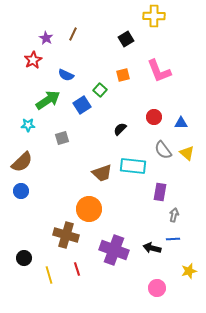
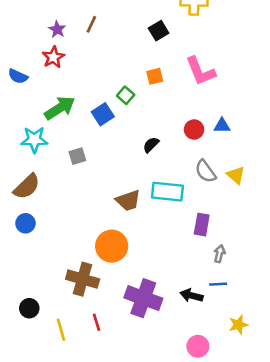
red star: (33, 60) -> (53, 57), moved
blue semicircle: (66, 75) -> (18, 76), moved
blue triangle: (181, 123) -> (222, 126), moved
cyan star: (28, 125) -> (34, 140), size x1.5

